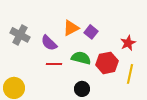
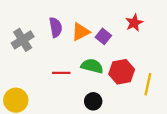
gray cross: (20, 35) -> (23, 40), turned 30
purple semicircle: (49, 43) -> (56, 27), moved, turned -144
red star: (128, 43) -> (134, 23), moved

